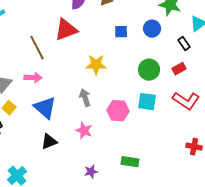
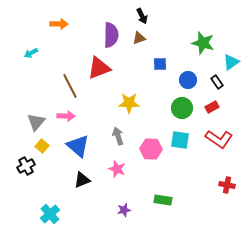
blue circle: (152, 29) -> (188, 80), moved
blue square: (121, 32) -> (160, 64), moved

